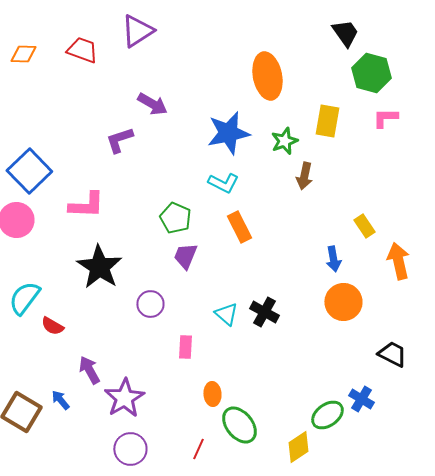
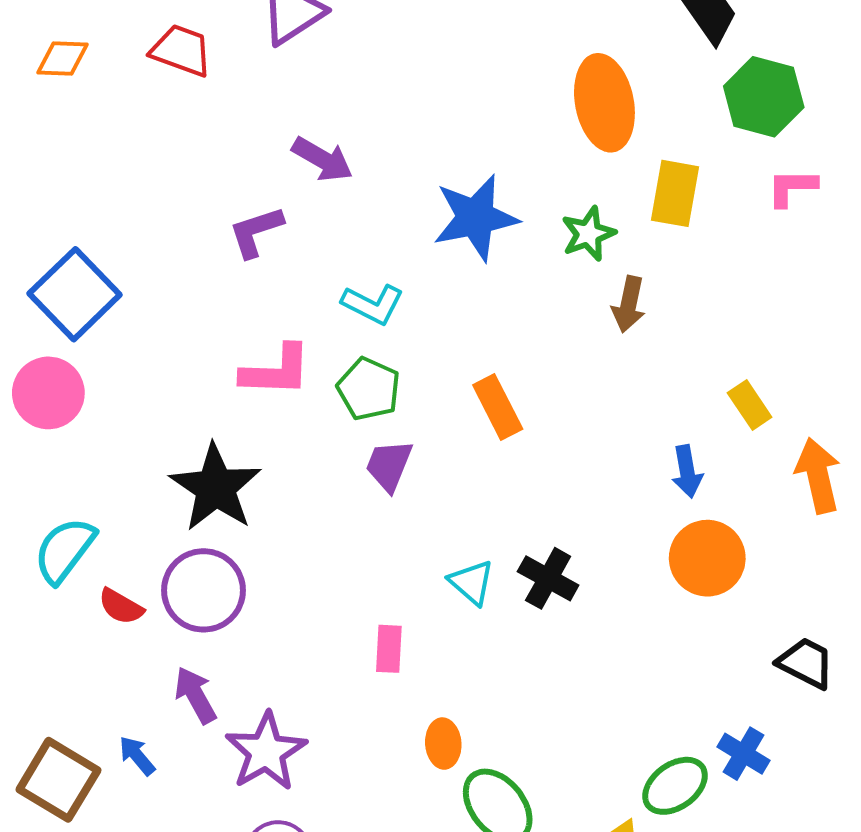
orange ellipse: (267, 76) -> (604, 103), moved
cyan L-shape: (223, 183) -> (373, 304), moved
pink L-shape: (86, 205) -> (276, 371), moved
purple circle: (150, 304) -> (204, 590), moved, size x1.5

